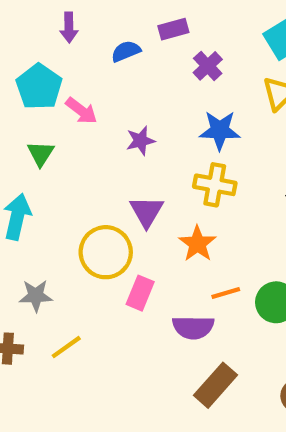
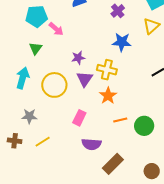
cyan pentagon: (39, 87) -> (37, 16), turned 30
purple star: (141, 141) -> (78, 58), moved
yellow cross: (215, 185) -> (107, 70), moved
yellow circle: (106, 252) -> (54, 85), moved
purple semicircle: (193, 327) -> (92, 144), moved

